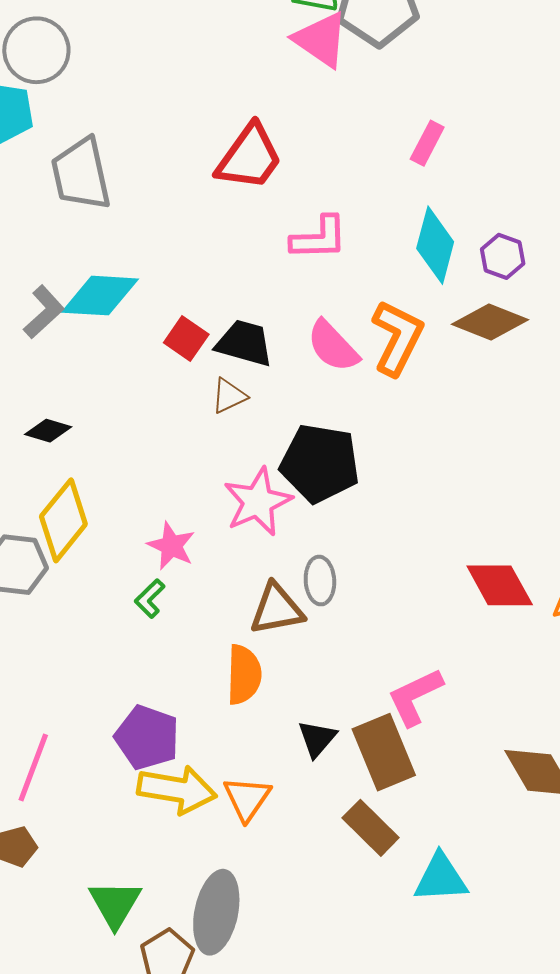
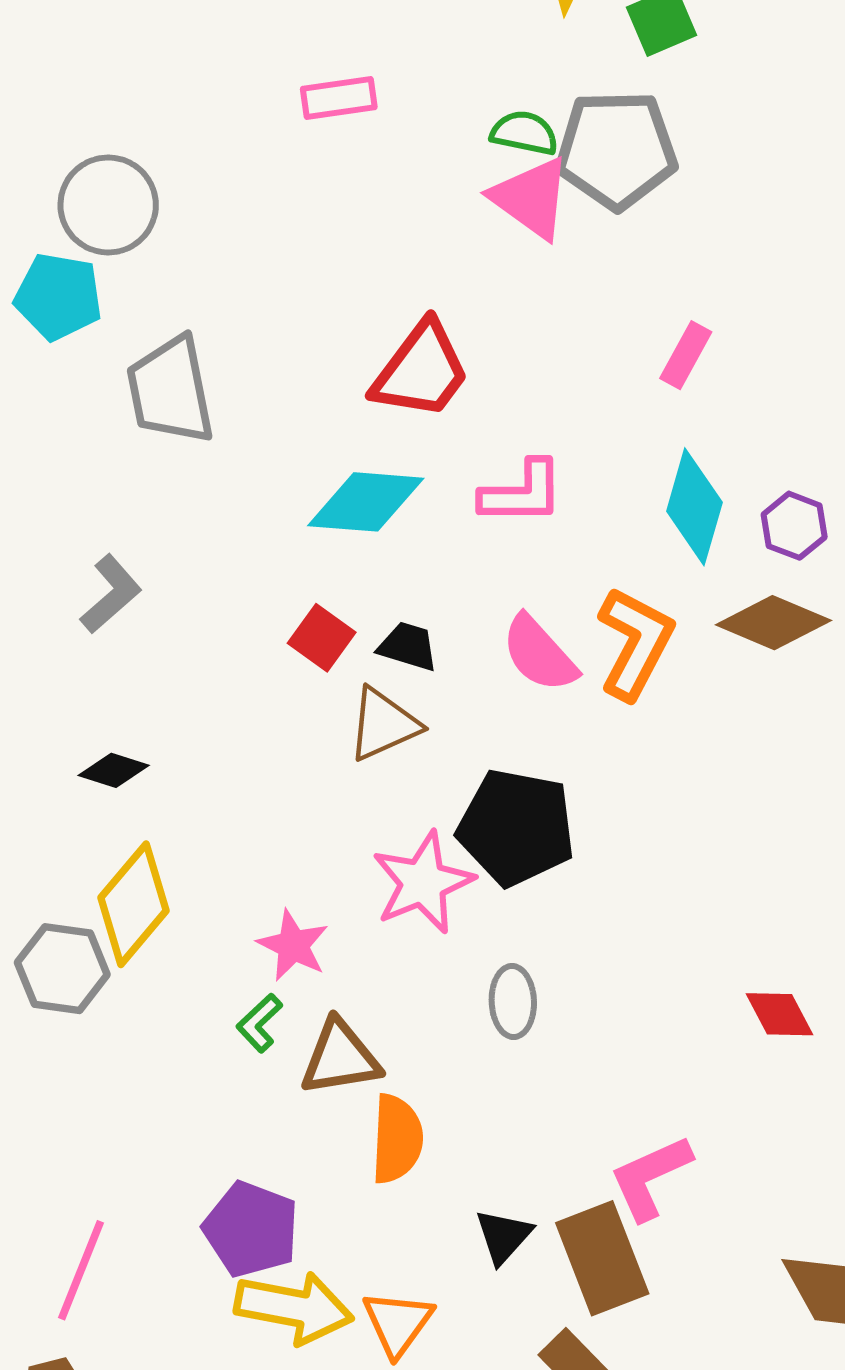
cyan diamond: (100, 296) -> (366, 502), moved
black trapezoid: (244, 343) -> (408, 646), size x0.7
brown triangle: (229, 396) -> (383, 724), size x1.4
red diamond: (500, 585) -> (779, 1014), size x0.7
brown triangle: (277, 609) -> (340, 1058), moved

